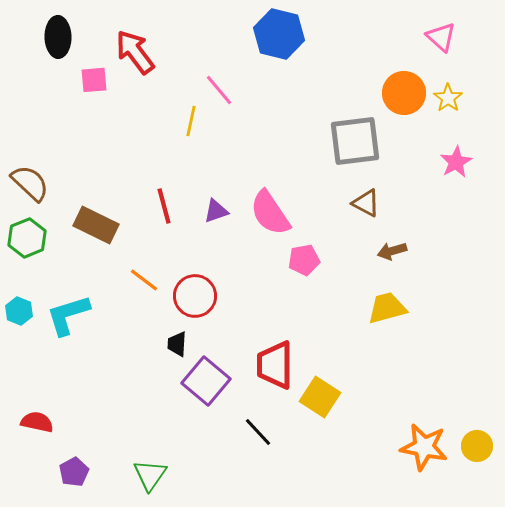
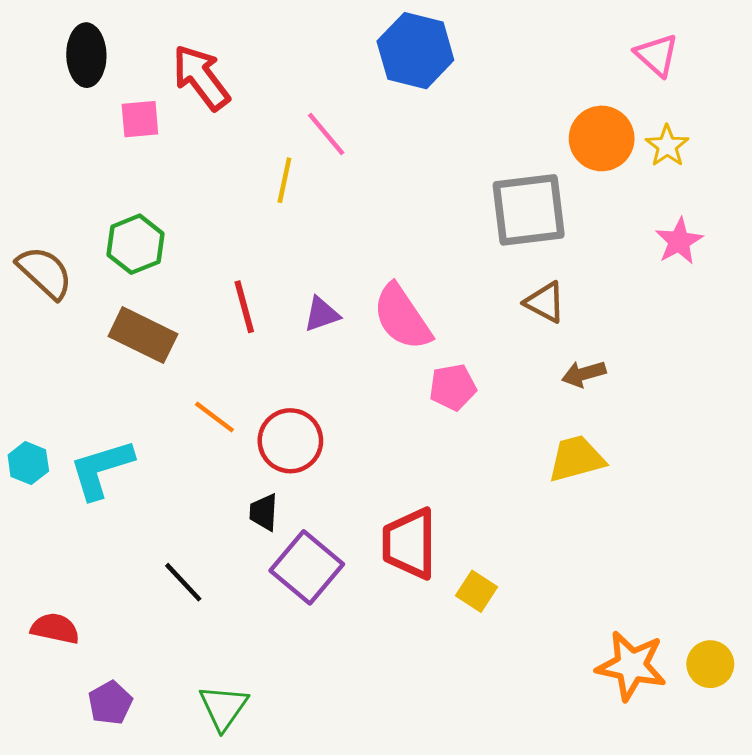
green hexagon: (27, 238) -> (136, 244), moved
yellow square: (320, 397) -> (477, 591), size x0.7
black line: (258, 432) -> (183, 582), moved

